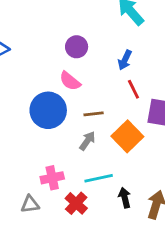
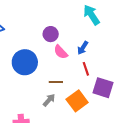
pink semicircle: (70, 81) -> (61, 52), moved
blue circle: (48, 110) -> (25, 62), moved

